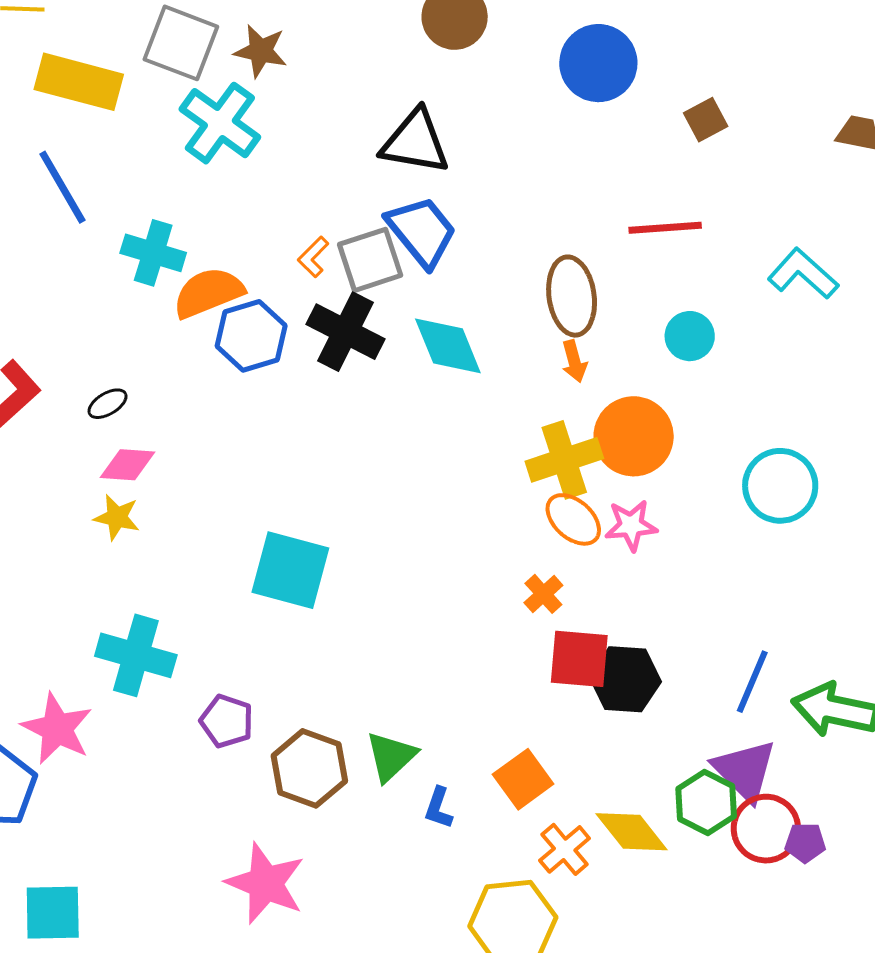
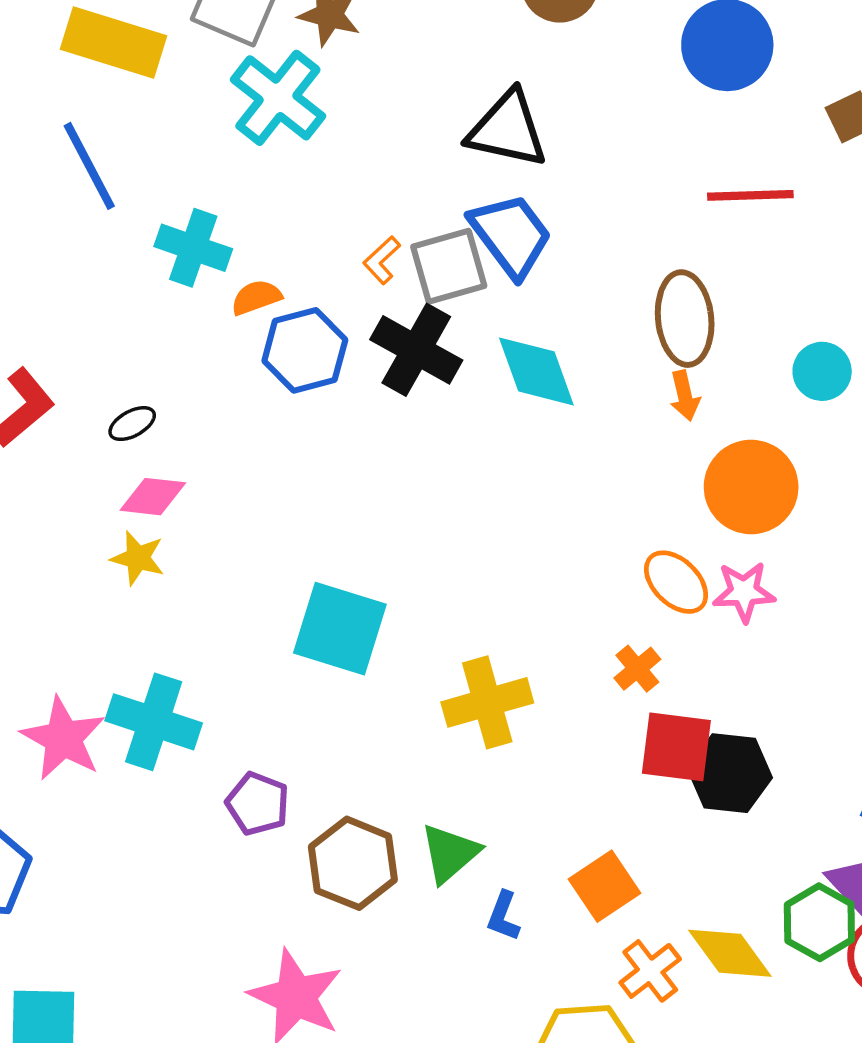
red line: (665, 228) -> (750, 195), moved
orange semicircle: (208, 293) -> (256, 297), size x0.6
yellow cross: (564, 460) -> (487, 702), moved
pink star: (57, 729) -> (63, 739), moved

